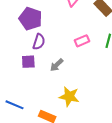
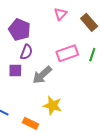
pink rectangle: (82, 41) -> (67, 53), size x1.5
gray arrow: (57, 65) -> (42, 75), size x1.5

